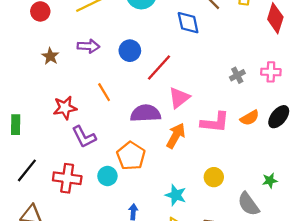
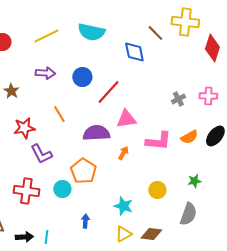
brown star: (50, 56) -> (11, 91), moved
pink triangle: (179, 98) -> (126, 119), turned 30
orange arrow: (176, 136) -> (123, 153), size x0.6
green star: (270, 180) -> (194, 181), moved
gray semicircle: (249, 204) -> (188, 214), turned -125

